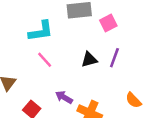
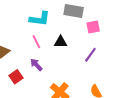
black triangle: (89, 60) -> (61, 42), moved
purple arrow: (64, 97) -> (36, 65), moved

